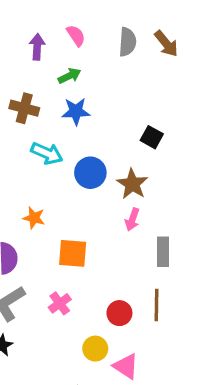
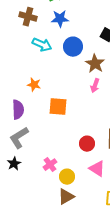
blue circle: (90, 173) -> (73, 47), moved
pink cross: (60, 303) -> (50, 165), moved
yellow circle: (95, 349) -> (67, 177), moved
pink triangle: (126, 366) -> (97, 169), moved

